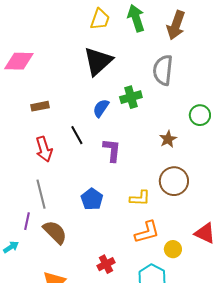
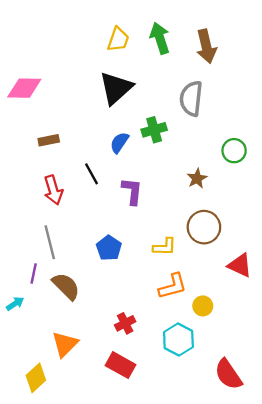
brown arrow: (176, 25) -> (206, 46), turned -32
red triangle: (205, 233) -> (240, 265), moved

